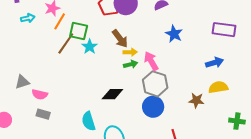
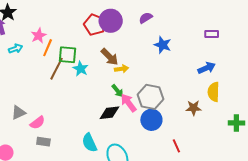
purple rectangle: (224, 30) -> (212, 34), size x0.6
pink arrow: (151, 61) -> (128, 103), moved
green arrow: (131, 64) -> (118, 91), moved, turned 72
yellow semicircle: (218, 87) -> (214, 92), turned -72
pink semicircle: (40, 94) -> (37, 123), turned -42

